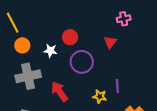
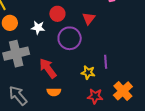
red triangle: (110, 42) -> (89, 18), moved

